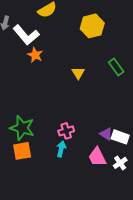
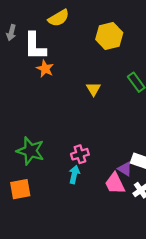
white L-shape: (26, 35) -> (35, 46), turned 40
purple triangle: (106, 134) -> (125, 169), moved
orange square: (22, 151) -> (20, 189), moved

